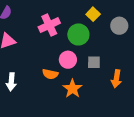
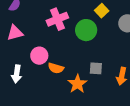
pink circle: (68, 60) -> (39, 56), moved
gray square: (94, 62) -> (96, 68), moved

